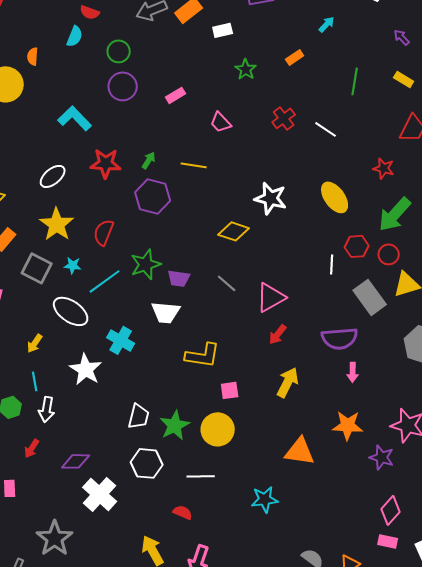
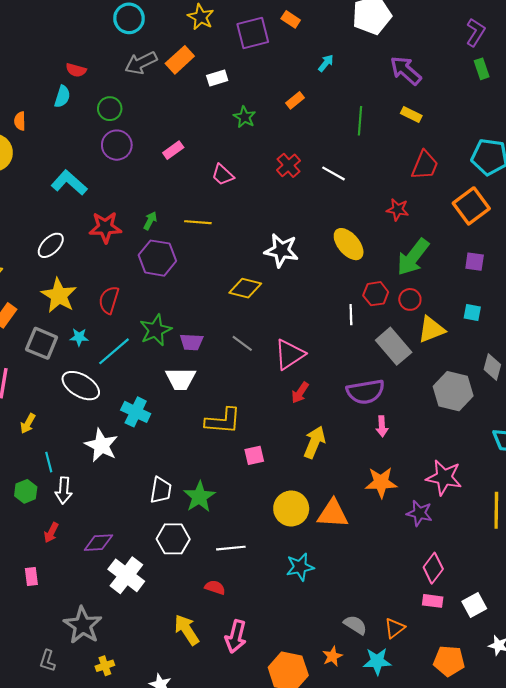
purple arrow: (402, 37) -> (406, 71), size x1.8
yellow arrow: (35, 343) -> (28, 424), moved
yellow circle: (218, 429) -> (291, 508), moved

